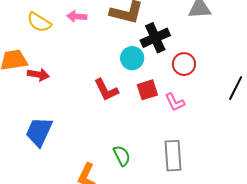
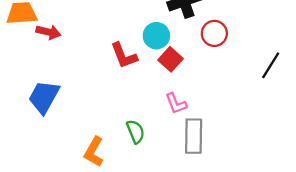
cyan circle: (132, 58) -> (156, 36), moved
red square: (147, 90) -> (170, 59), turned -35
pink L-shape: (175, 102) -> (176, 104), moved

